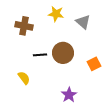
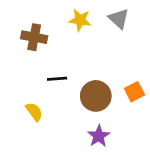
gray triangle: (83, 22) -> (119, 19), moved
brown circle: (63, 53) -> (96, 96), moved

